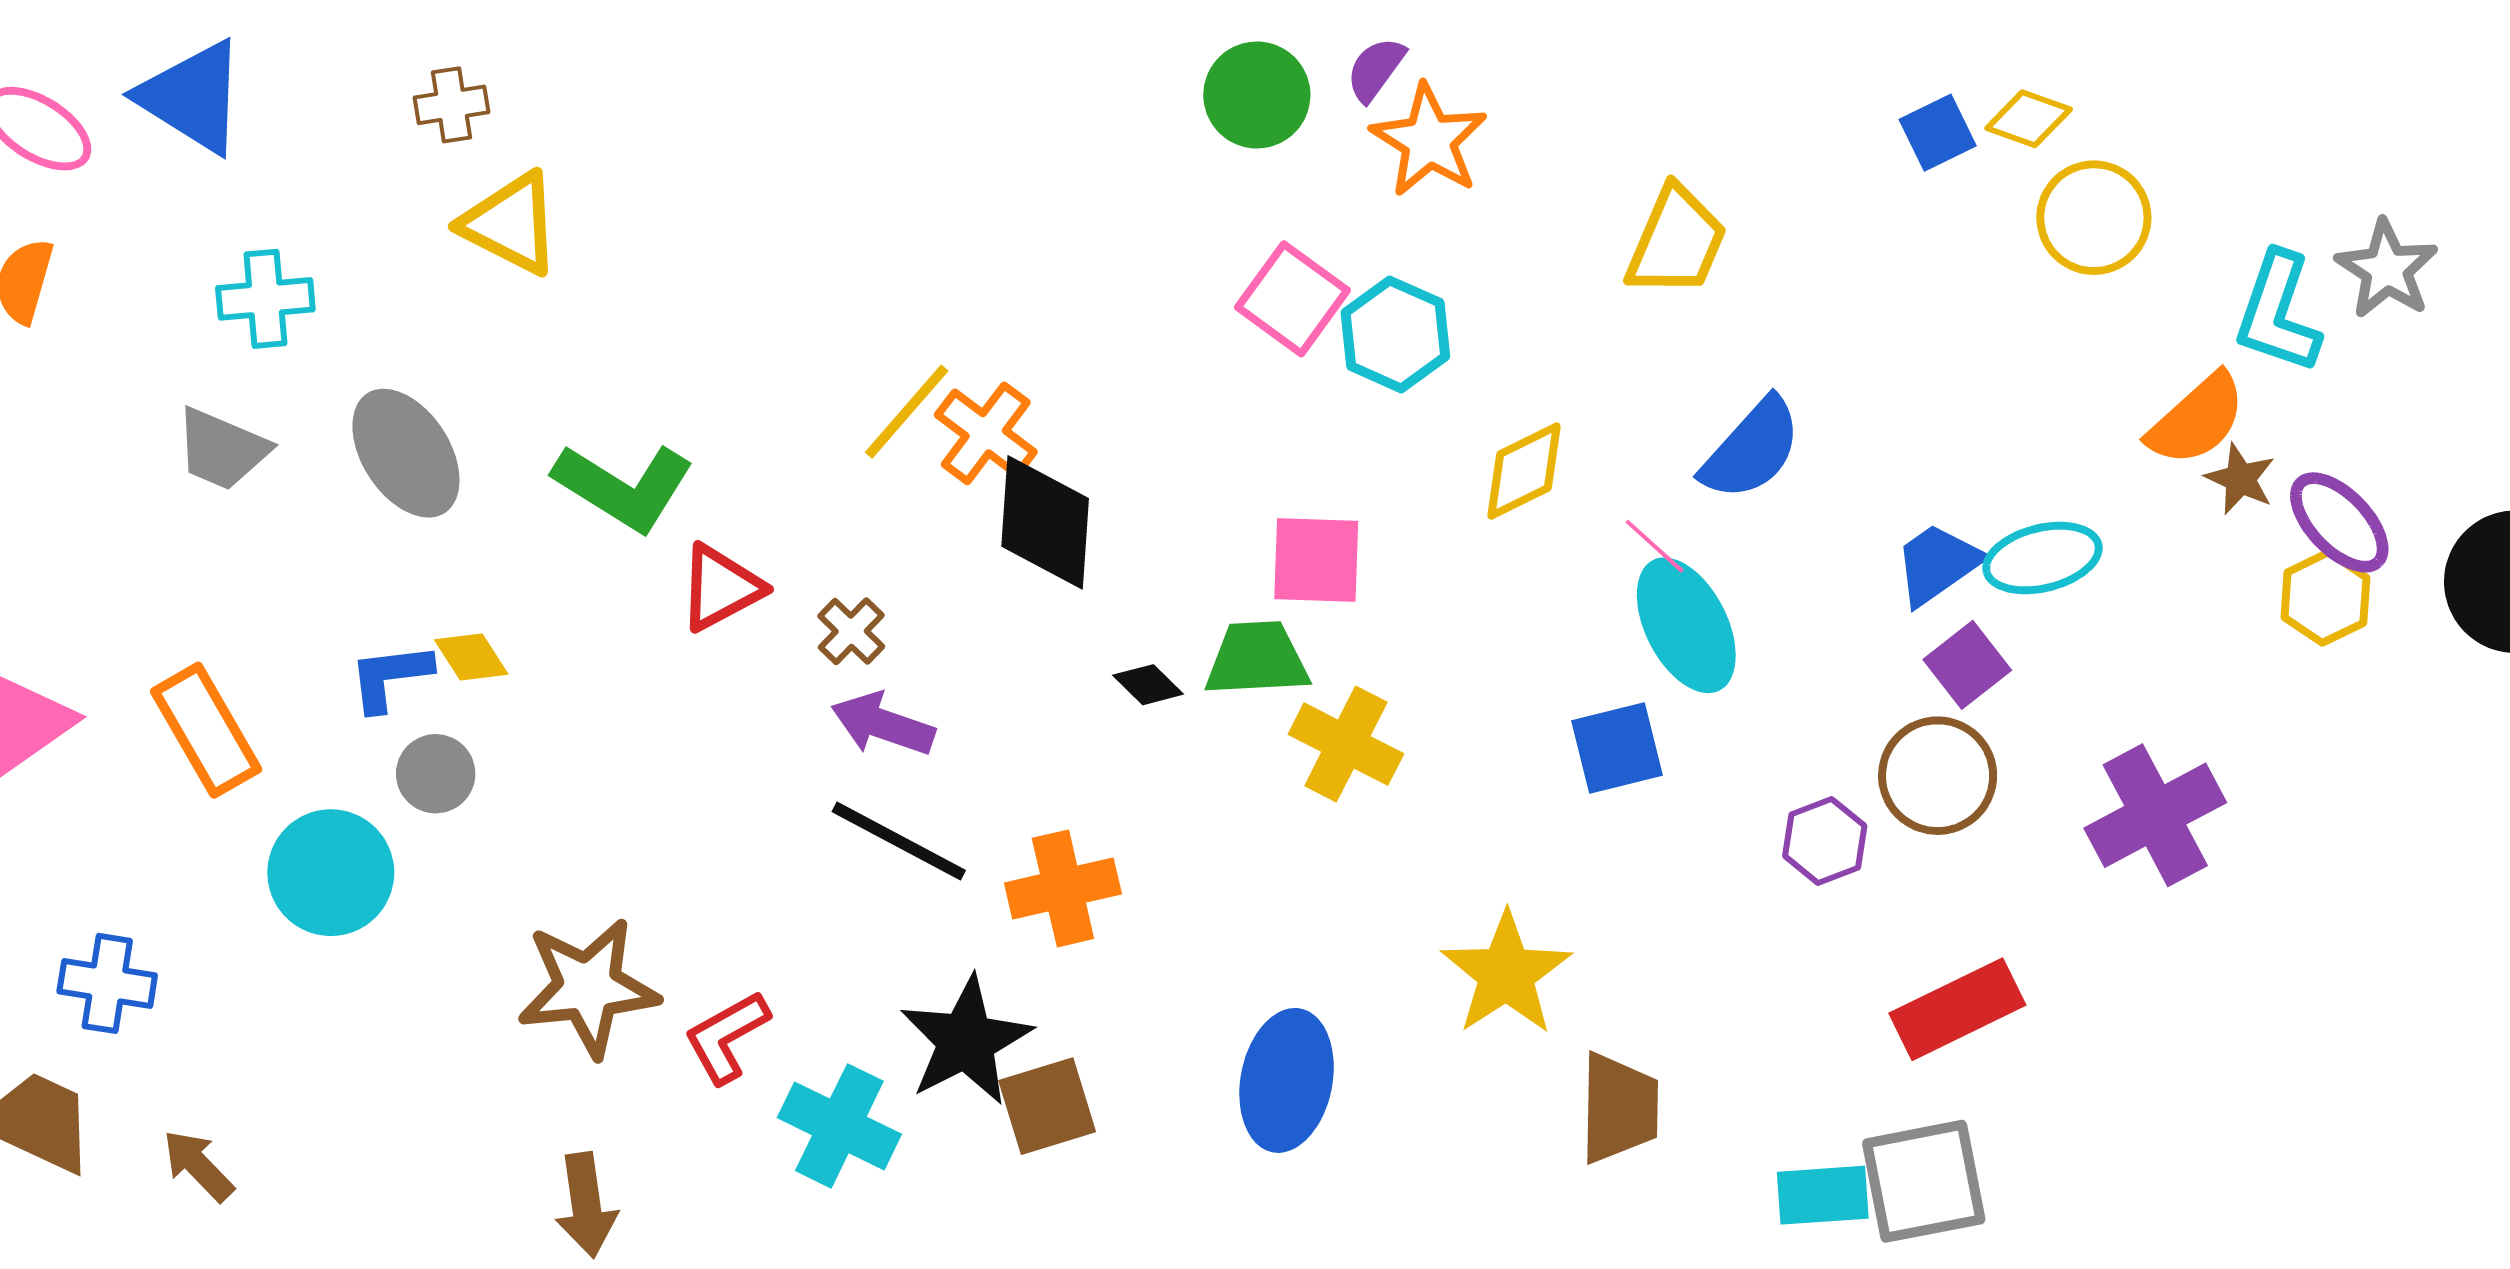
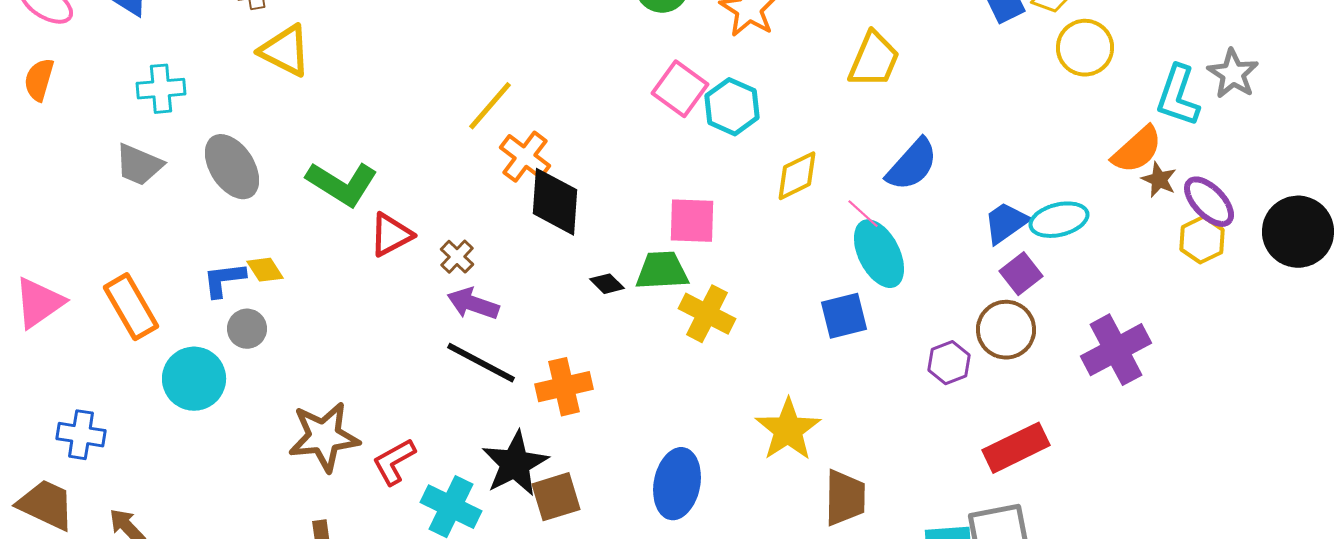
yellow line: (907, 412) -> (490, 106), moved

